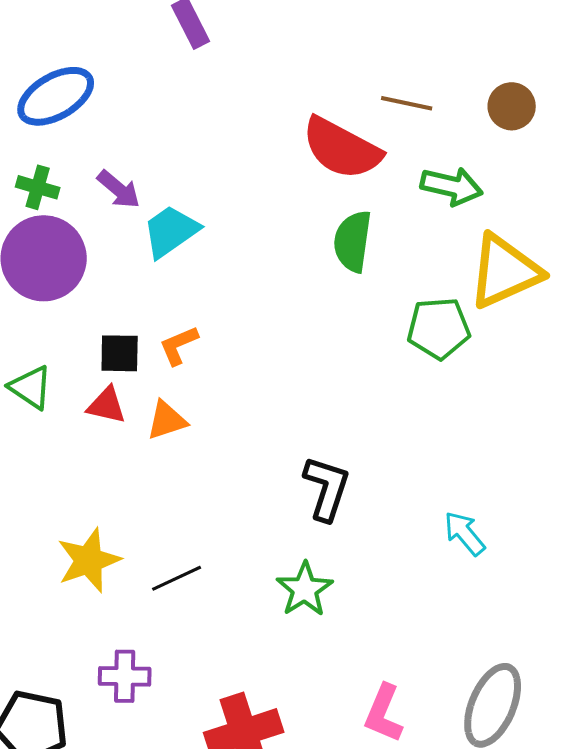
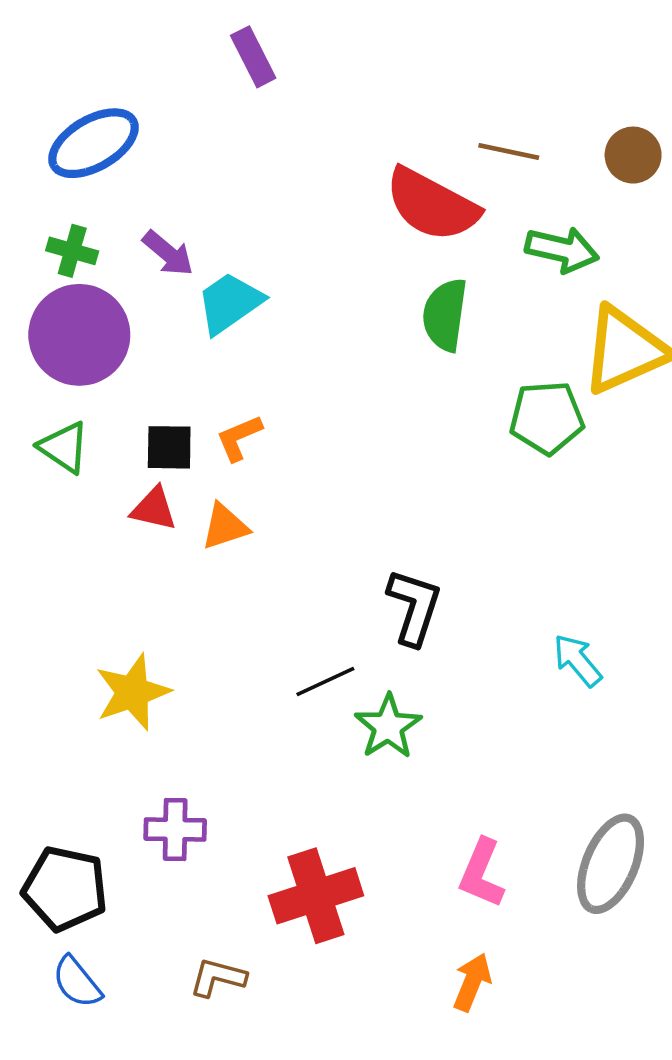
green triangle: (31, 387) -> (64, 447), moved
black line: (177, 578) -> (325, 682), moved

